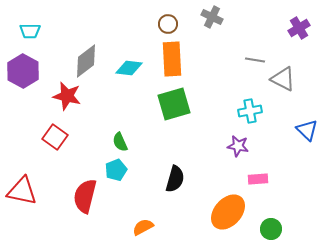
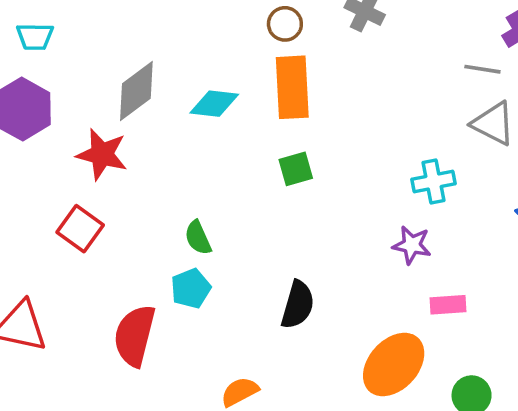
gray line: (255, 60) -> (482, 69), moved
green square: (174, 104) -> (296, 169), size x0.6

